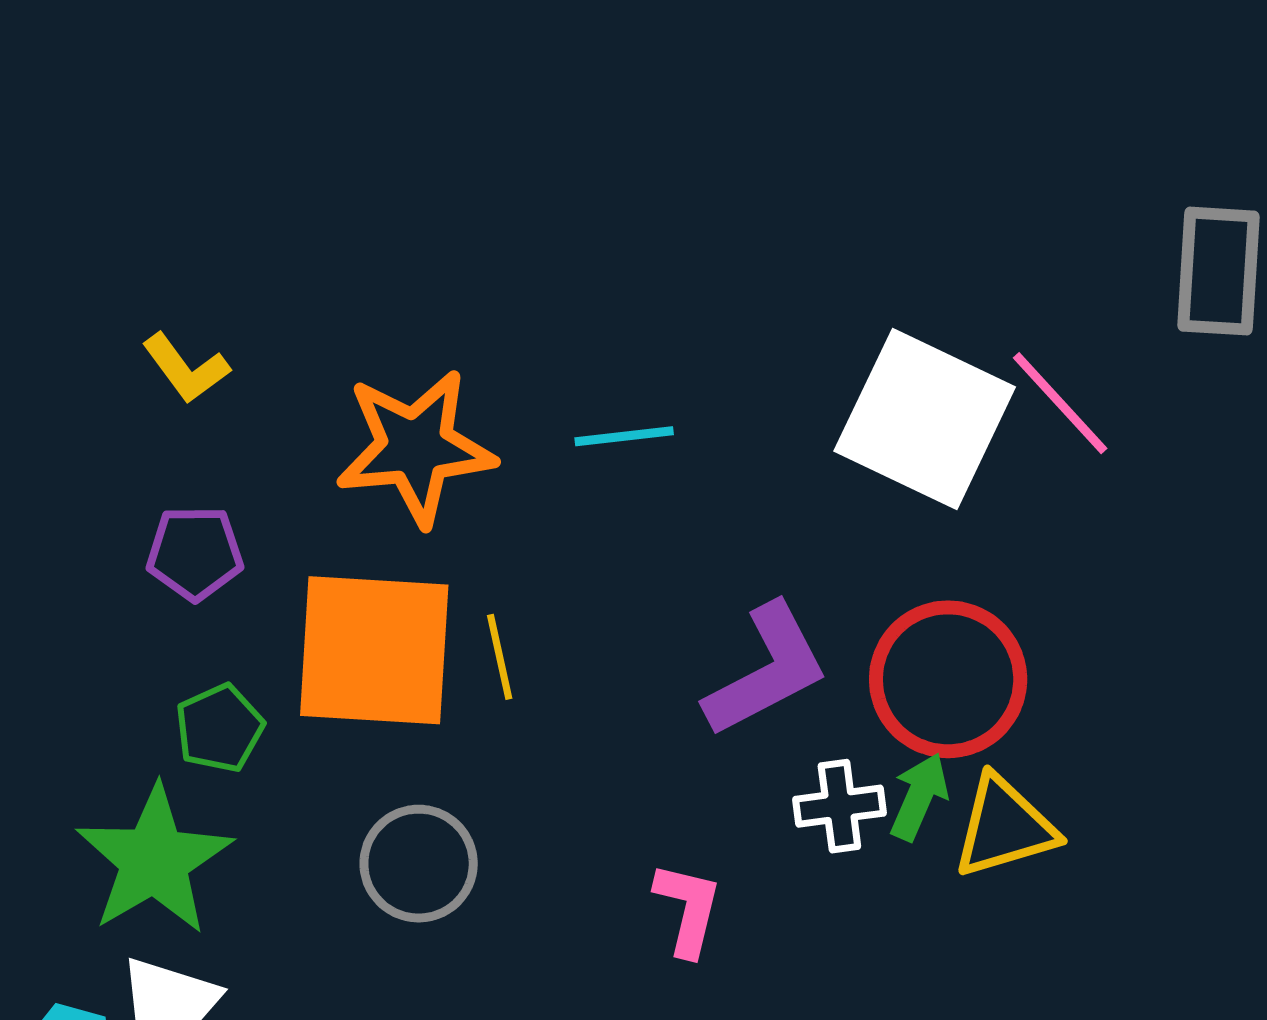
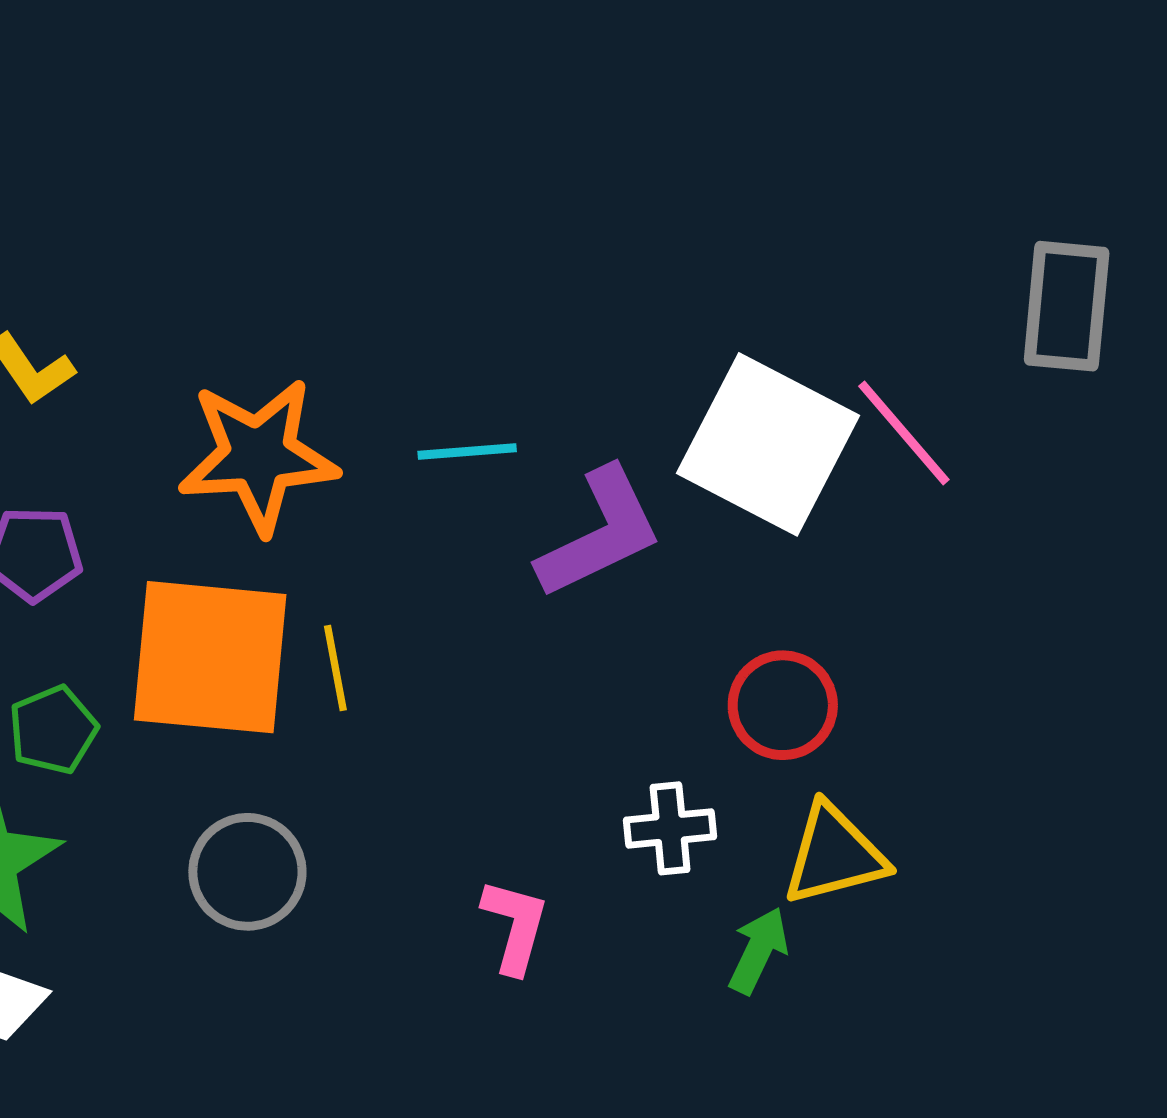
purple L-shape: (766, 670) -> (600, 533), moved
red circle: (948, 679) -> (783, 705), size x0.7
green arrow: (919, 797) -> (758, 950), moved

